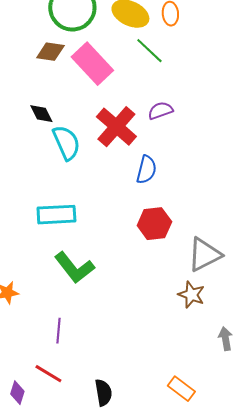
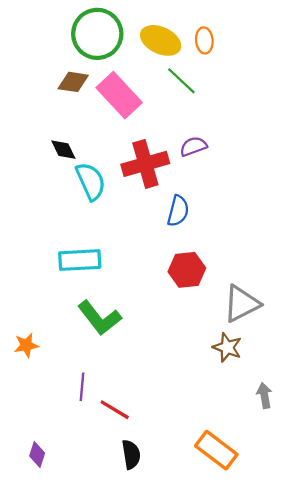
red cross: (116, 127) -> (145, 164), turned 33
red line: (48, 374) -> (115, 410), moved
orange rectangle: (181, 389) -> (216, 450), size x1.4

